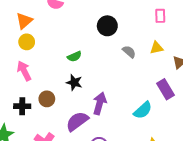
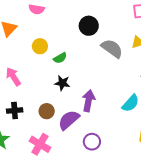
yellow circle: (27, 42) -> (40, 46), moved
gray semicircle: (129, 52) -> (112, 48), size x1.6
brown circle: (47, 99) -> (47, 111), moved

